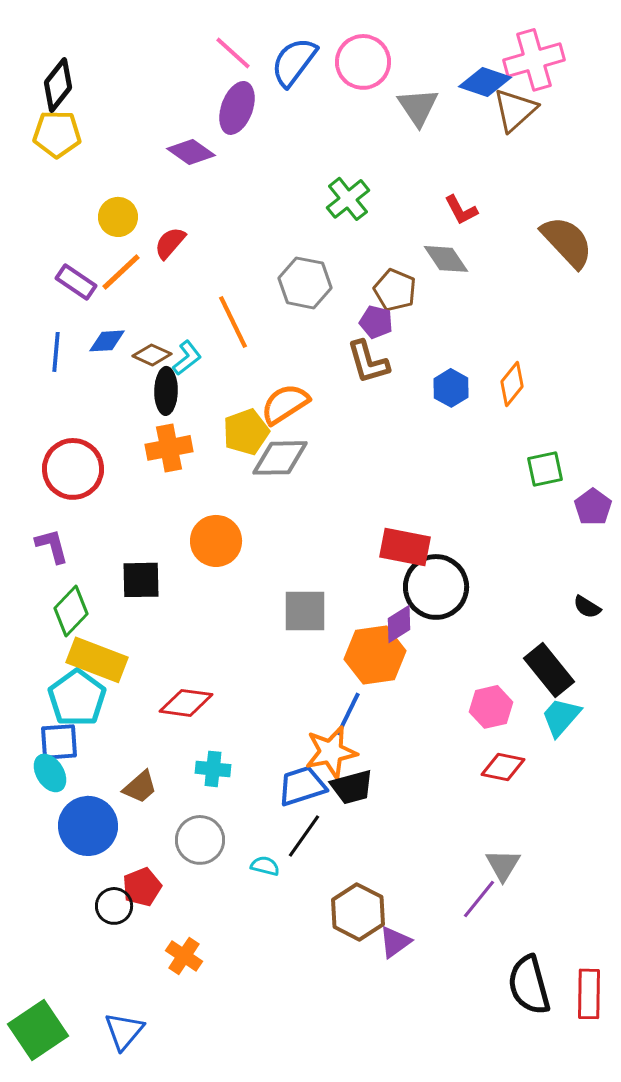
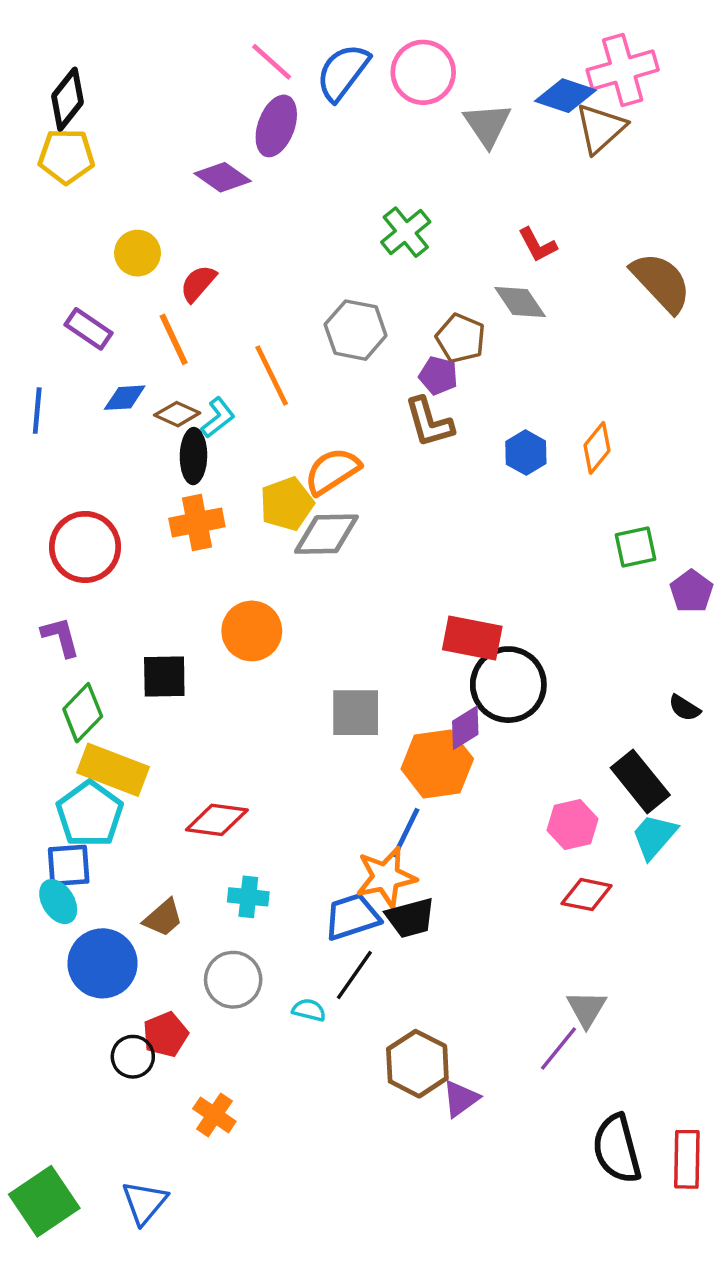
orange line: (121, 272) -> (174, 339), moved, turned -72
blue line: (56, 352) -> (37, 411), moved

